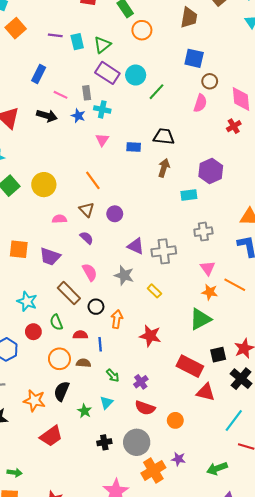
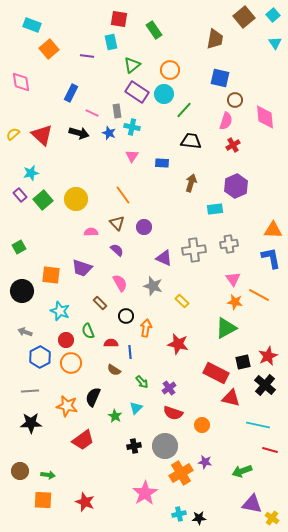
orange circle: (142, 30) -> (170, 70), moved
cyan rectangle: (77, 42) -> (111, 42), moved
red cross: (234, 126) -> (233, 145), moved
black trapezoid: (164, 137) -> (191, 141), moved
orange square: (19, 249) -> (51, 275), moved
gray cross: (164, 251) -> (194, 250), moved
brown rectangle: (69, 293) -> (100, 303), size x0.6
orange circle: (59, 359) -> (71, 363), moved
brown semicircle: (83, 363) -> (114, 370), turned -152
cyan line: (234, 420) -> (258, 425), turned 65

